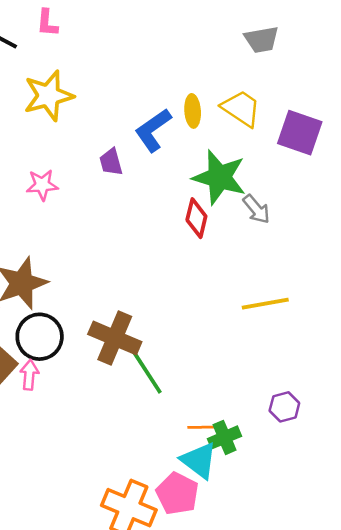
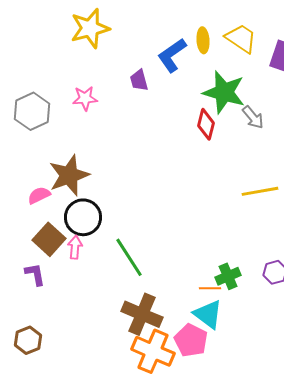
brown cross: (115, 338) -> (142, 314), moved
green line: (145, 370) -> (129, 257), moved
green cross: (225, 437) -> (228, 276), moved

